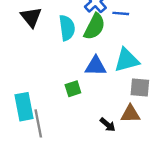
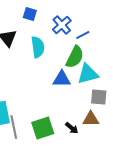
blue line: (121, 13) -> (83, 35), turned -32
green semicircle: (94, 27) -> (75, 57), moved
green square: (73, 89) -> (43, 128), moved, size x1.6

